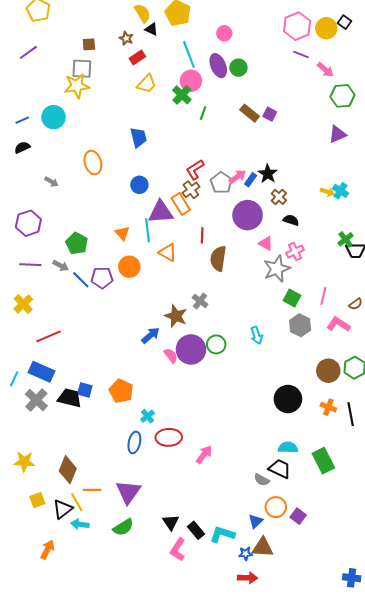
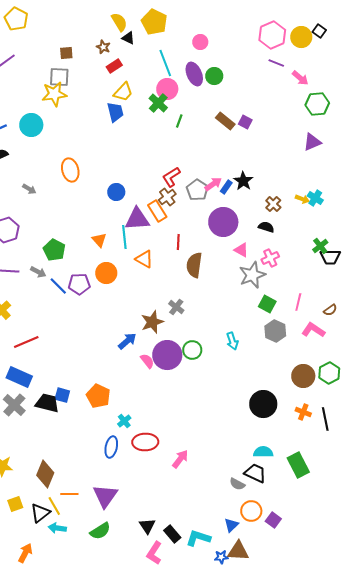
blue trapezoid: (138, 137) -> (115, 112), moved
brown cross: (279, 197) -> (273, 204), moved
brown star: (176, 316) -> (152, 322), turned 30

